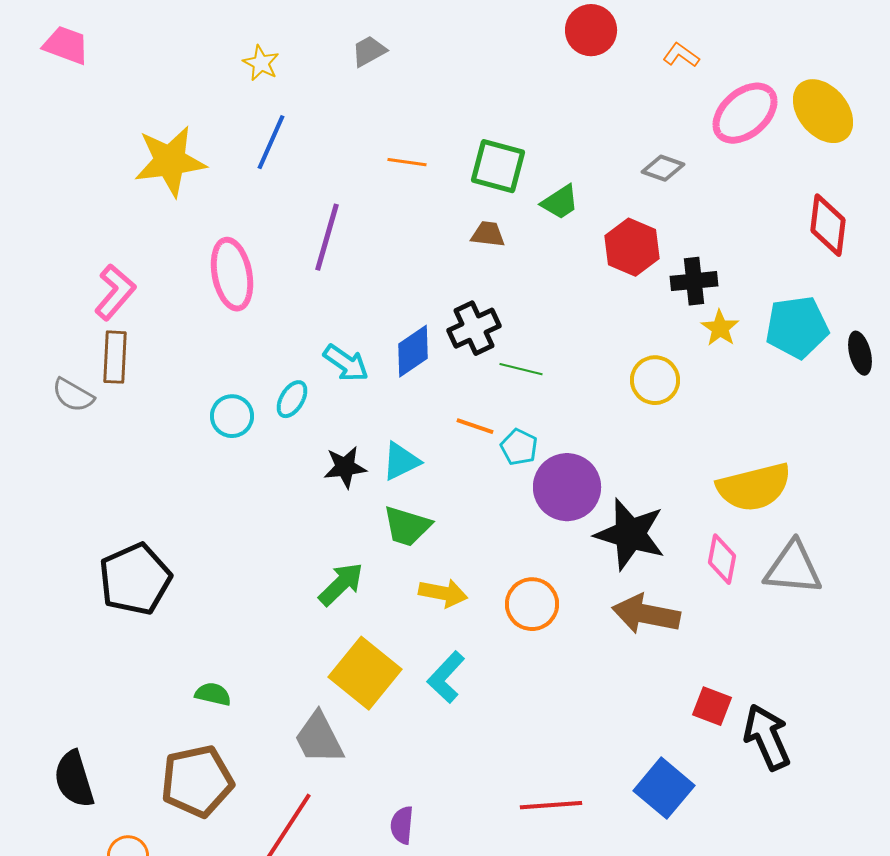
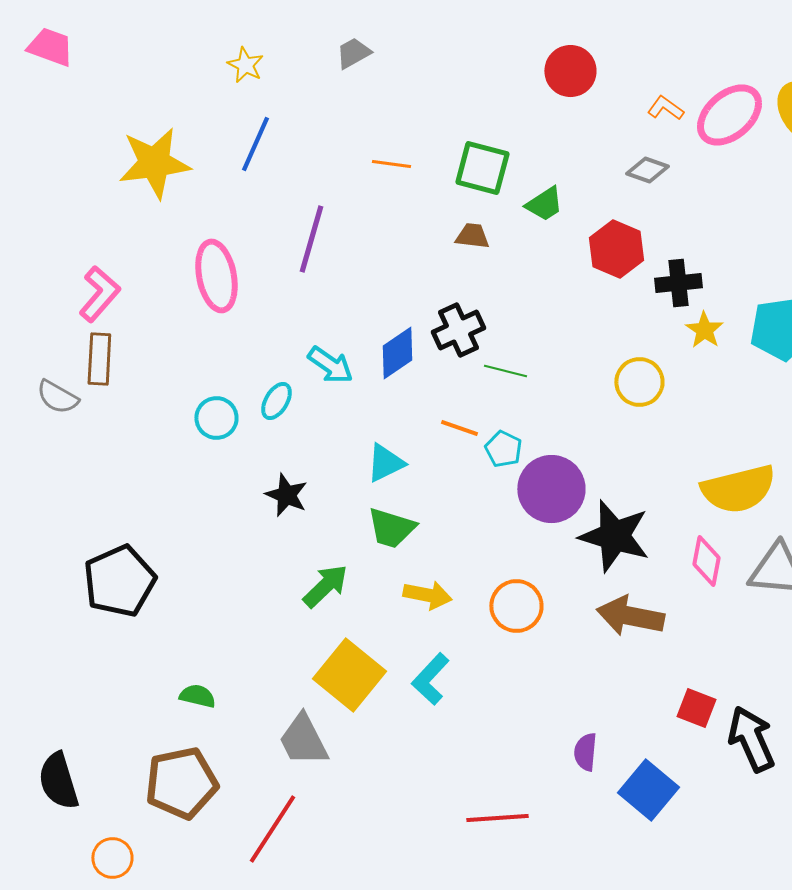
red circle: (591, 30) -> (570, 71), moved
orange L-shape: (681, 55) -> (665, 108), moved
black star: (345, 467) -> (286, 495), moved, turned 30
red line: (551, 805) -> (497, 818), moved
purple semicircle: (402, 825) -> (585, 752), moved

